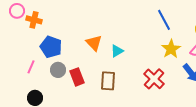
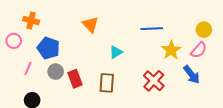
pink circle: (17, 11) -> (14, 41), moved
blue line: (164, 20) -> (152, 29), moved, turned -65
orange triangle: (94, 43) -> (90, 25), moved

